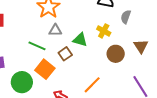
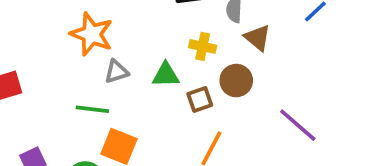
brown triangle: (141, 46) -> (258, 38), moved
brown square: (65, 54) -> (200, 100), moved, turned 32

